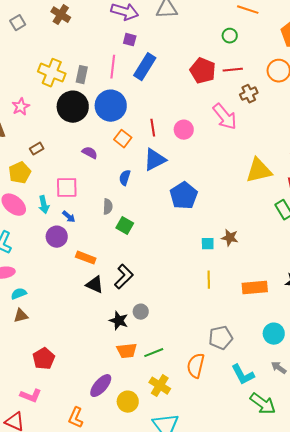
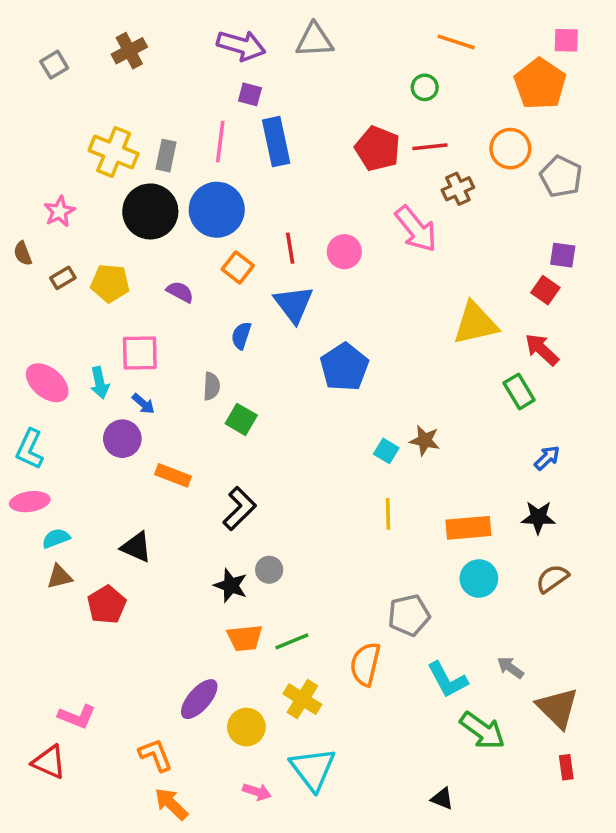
brown cross: (61, 15) -> (129, 51), turned 30
blue rectangle: (145, 67) -> (276, 142), turned -44
brown rectangle: (37, 149) -> (63, 278), moved
blue triangle: (155, 160) -> (294, 304), turned -40
yellow pentagon: (20, 173) -> (110, 283), moved, turned 30
cyan square: (208, 244) -> (386, 451), turned 32
black triangle: (95, 285) -> (136, 547), moved
cyan circle: (274, 334) -> (479, 578), moved
red pentagon: (44, 359) -> (107, 605), moved
orange L-shape: (76, 418) -> (156, 755), turned 135

